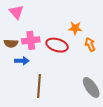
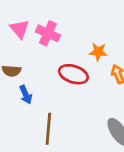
pink cross: (31, 40) -> (48, 33), moved, turned 30
blue arrow: (22, 61) -> (26, 95), turned 64

